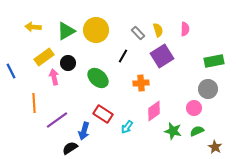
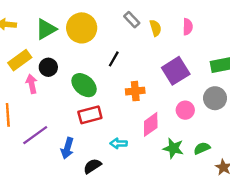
gray rectangle: (138, 33) -> (132, 20), moved
purple square: (162, 56) -> (176, 71), moved
pink circle: (194, 108) -> (185, 110), moved
red rectangle: (103, 114) -> (90, 115), moved, turned -48
cyan arrow: (127, 127) -> (119, 143), turned 56
black semicircle: (70, 148) -> (92, 166), moved

